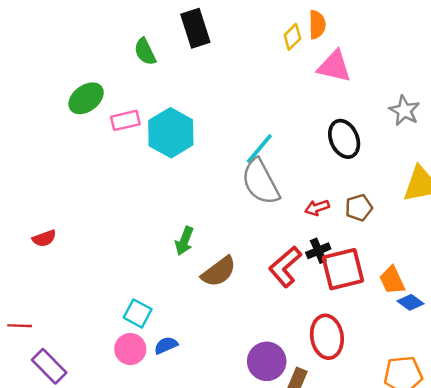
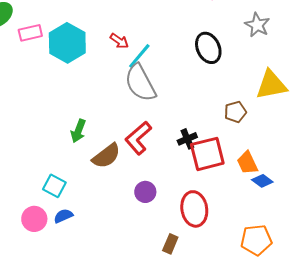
red arrow: (317, 208) -> (119, 41), moved, turned -126
brown pentagon: (359, 208) -> (235, 112), moved
red L-shape: (285, 267) -> (138, 138), moved
cyan square: (138, 313) -> (54, 186), moved
purple circle: (267, 361) -> (145, 192), moved, size x0.7

